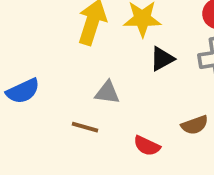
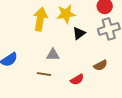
red semicircle: (147, 146) -> (77, 79), turned -48

